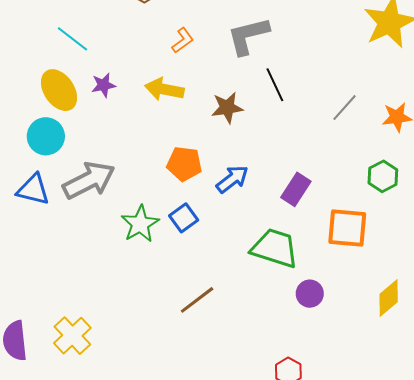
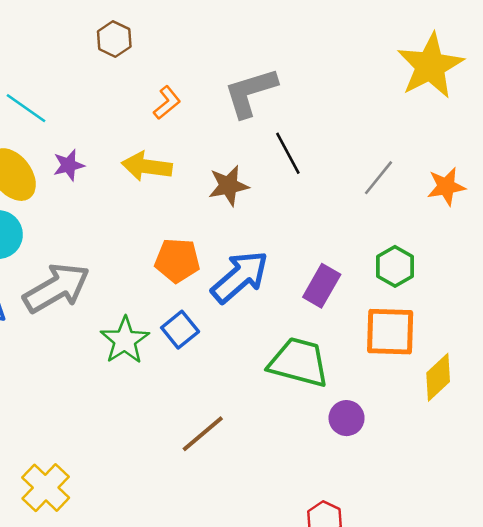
green hexagon: (383, 176) -> (395, 266), moved
blue arrow: (232, 179) -> (240, 277), size x1.4
yellow diamond: (389, 298) -> (438, 377), moved

